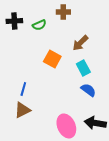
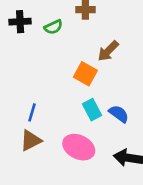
orange square: (52, 59) -> (85, 74), moved
cyan rectangle: (83, 68) -> (92, 110), moved
pink ellipse: (66, 126) -> (79, 147), moved, turned -40

